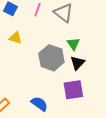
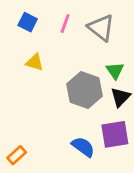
blue semicircle: (39, 104) -> (83, 147), moved

